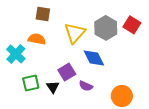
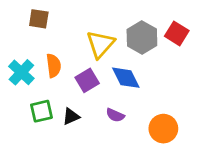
brown square: (43, 14) -> (39, 19), moved
orange semicircle: (37, 39) -> (54, 66), moved, turned 72
purple square: (67, 72) -> (87, 80), moved
black triangle: (53, 87) -> (71, 117), turned 40

